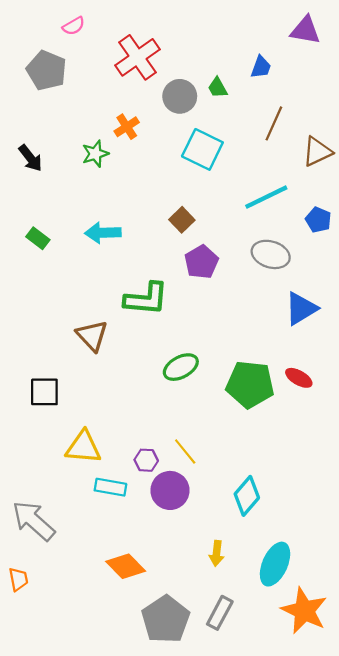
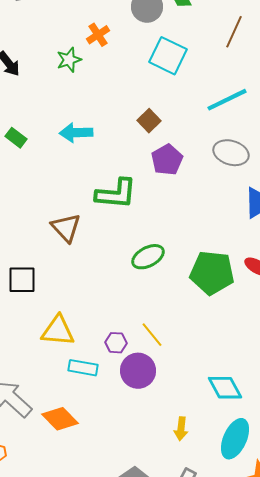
cyan diamond: (247, 496) -> (225, 388), moved, turned -69
orange diamond: (126, 566) -> (60, 419), moved

